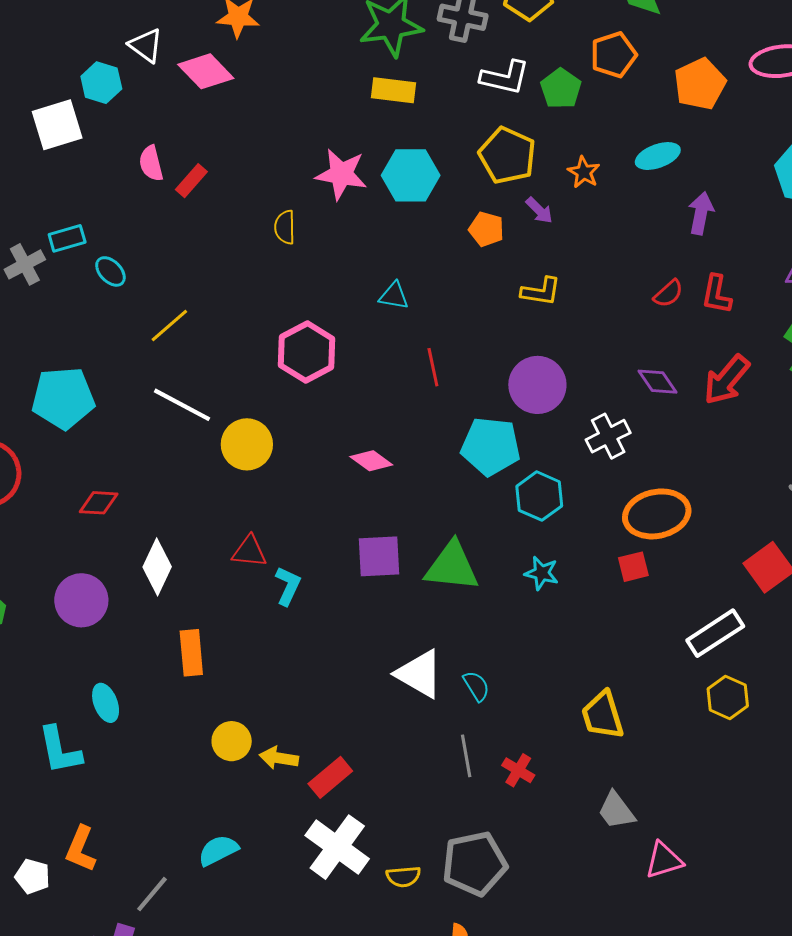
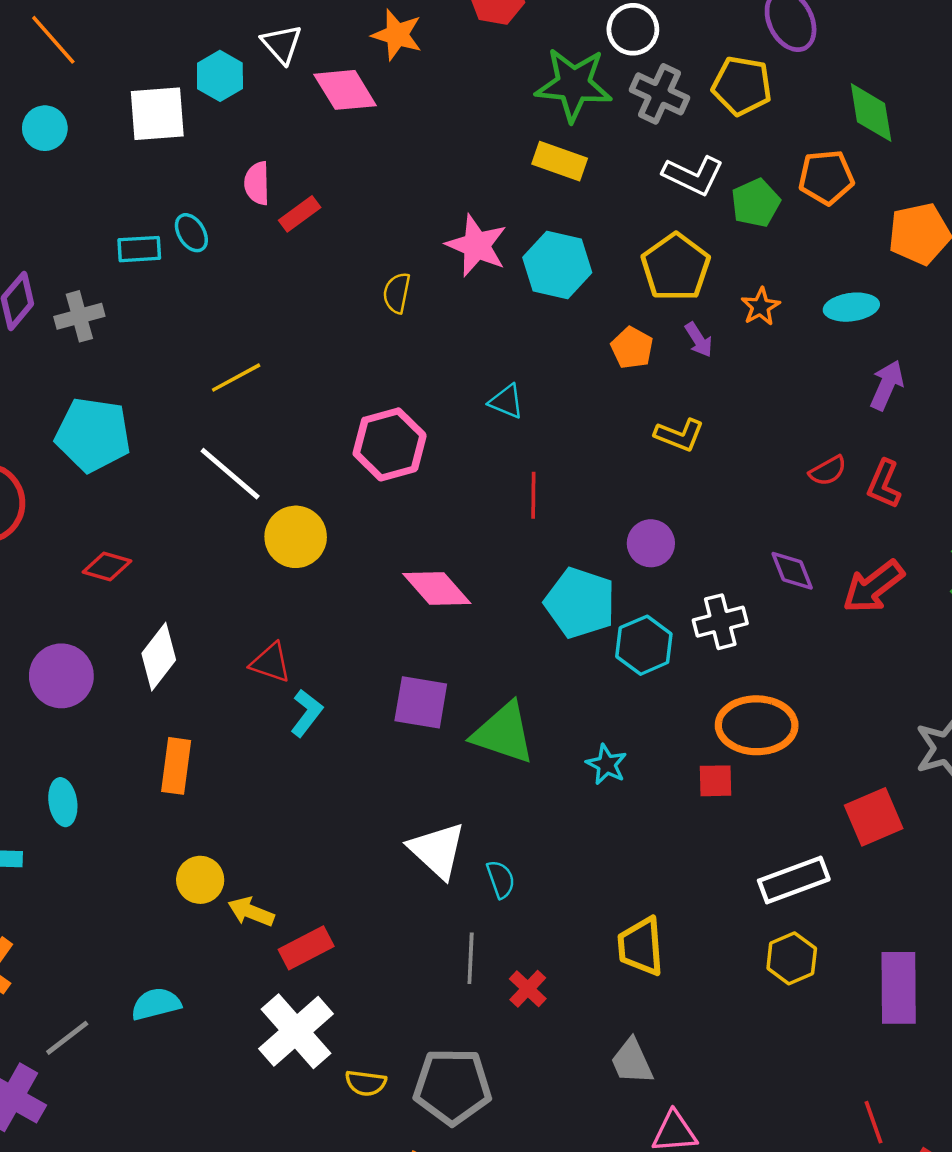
gray cross: (25, 264) -> (79, 316), moved
cyan ellipse: (110, 271) -> (191, 233), moved
purple circle: (537, 385) -> (651, 543), size x0.7
pink diamond: (371, 461) -> (437, 588), size x1.4
cyan hexagon: (539, 496) -> (644, 645), moved

